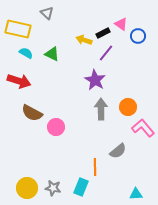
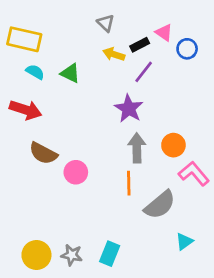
gray triangle: (47, 13) -> (106, 23), moved
gray semicircle: (118, 151) -> (160, 205), size x1.4
orange line: (95, 167) -> (129, 183), moved
cyan triangle: (136, 194) -> (184, 241), moved, turned -32

